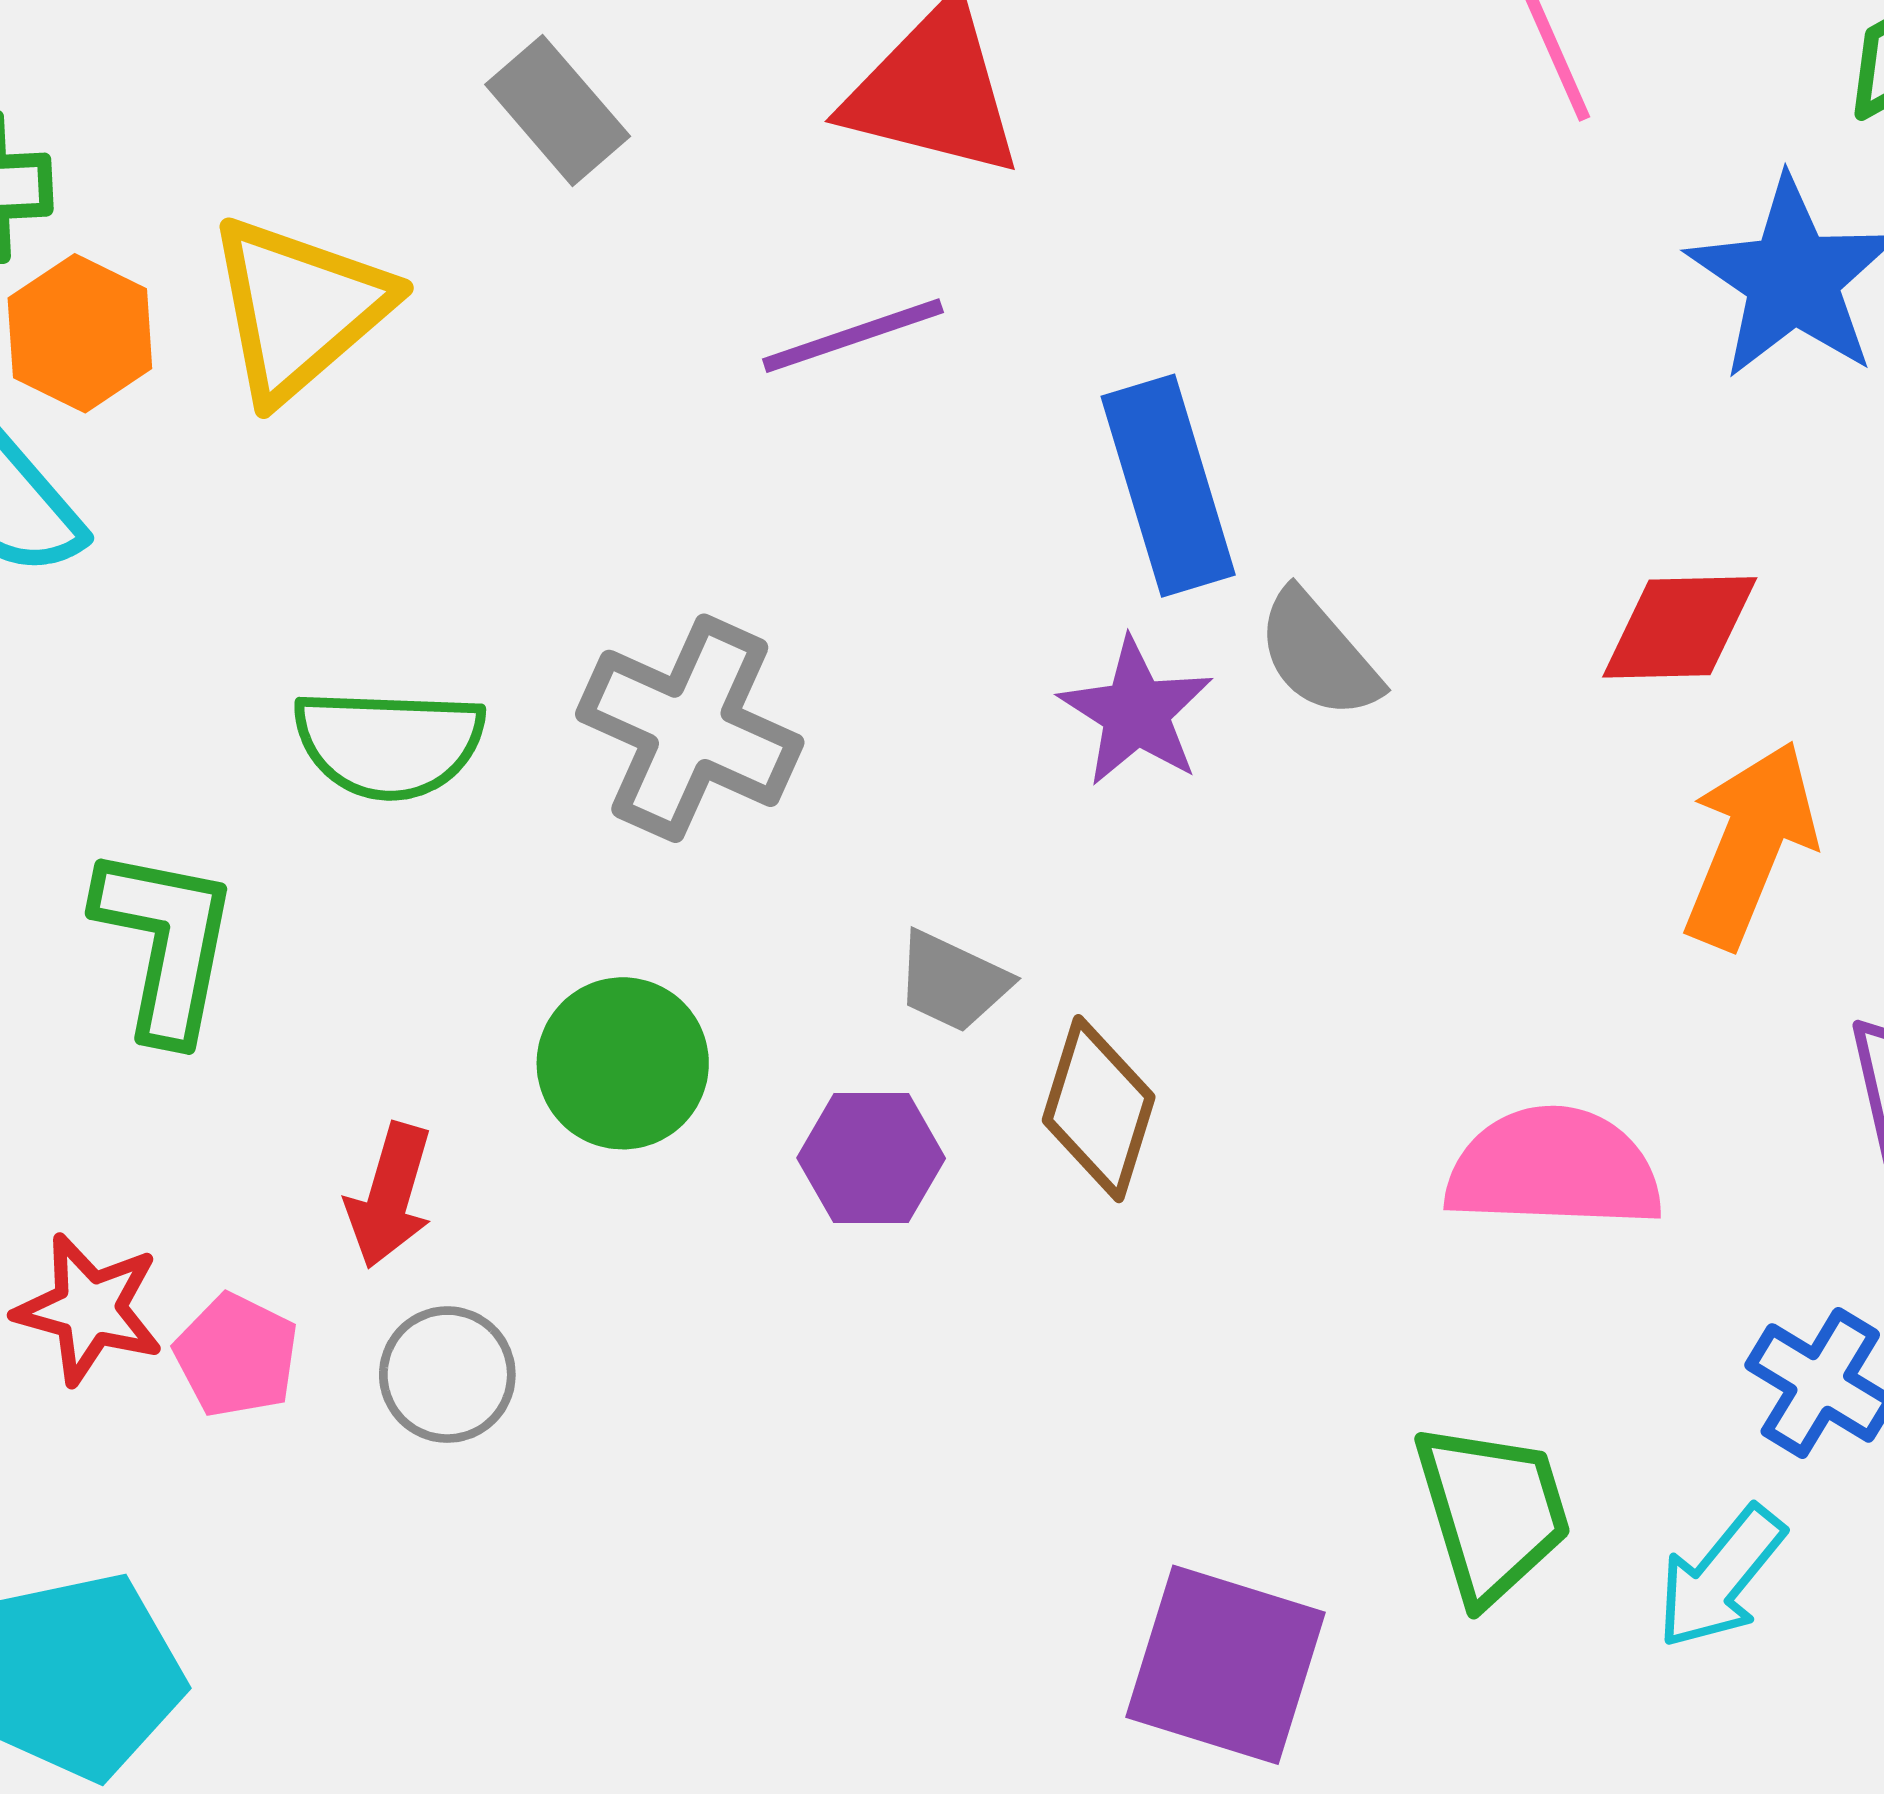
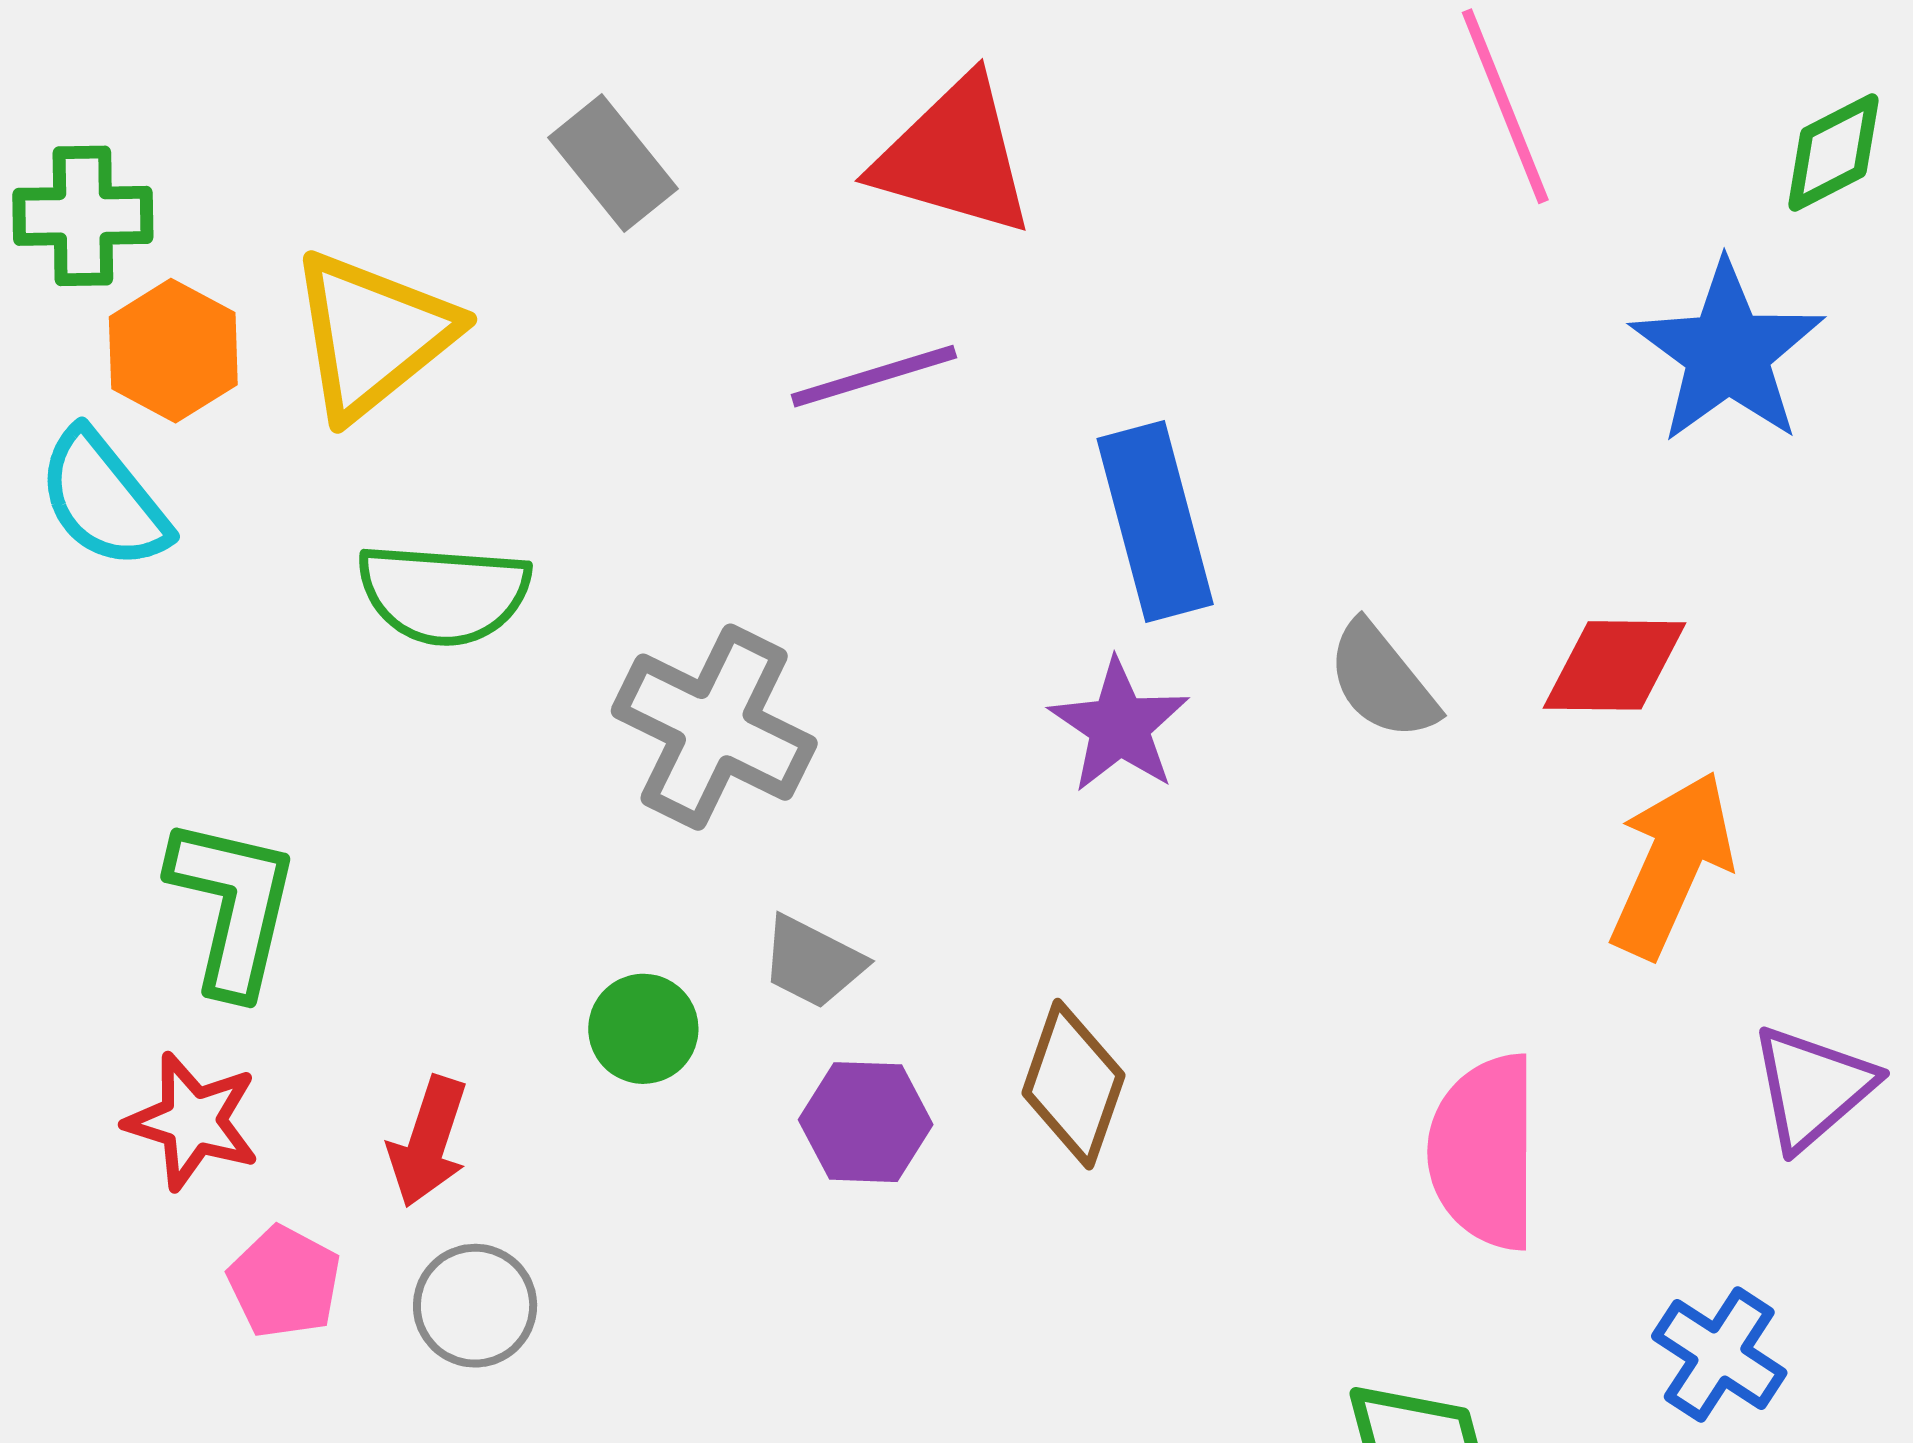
gray semicircle: (1318, 654) -> (1382, 681), moved
green semicircle: (389, 744) -> (444, 594), moved
gray trapezoid: (952, 982) -> (813, 962), moved
green circle: (623, 1063) -> (643, 1029), size x0.7
pink semicircle: (1554, 1168) -> (1484, 1152), turned -94
red star: (89, 1309) -> (193, 1121), moved

